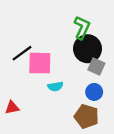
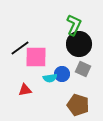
gray square: (96, 66) -> (83, 69), moved
blue circle: (94, 92) -> (62, 74), moved
red triangle: (12, 107) -> (25, 90), moved

